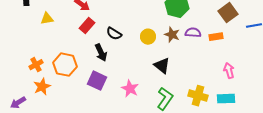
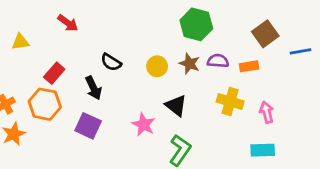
red rectangle: (87, 26) -> (54, 73), moved
pink star: (130, 89) -> (144, 124), moved
yellow cross: (198, 96) -> (230, 101), moved

